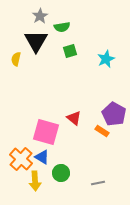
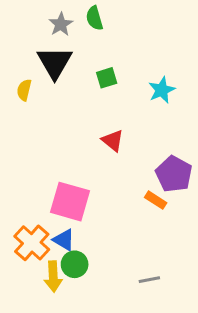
green semicircle: (62, 27) -> (94, 18), moved, turned 84
red triangle: (74, 118) -> (113, 140), moved
green circle: (61, 173) -> (75, 264), moved

